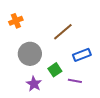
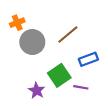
gray circle: (30, 54) -> (32, 42), moved
green square: (55, 70) -> (59, 75), size x1.5

